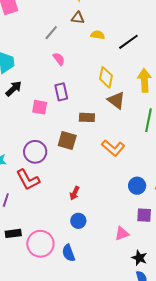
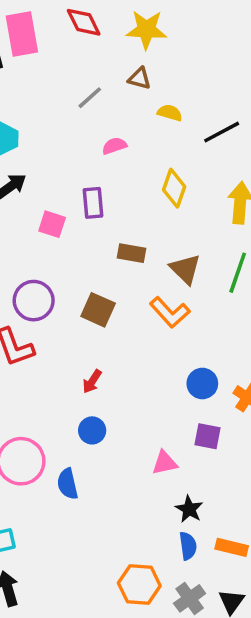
pink semicircle: (59, 59) -> (114, 146), moved, turned -80
brown triangle: (116, 100) -> (185, 269), moved
brown square: (67, 141) -> (98, 310), moved

